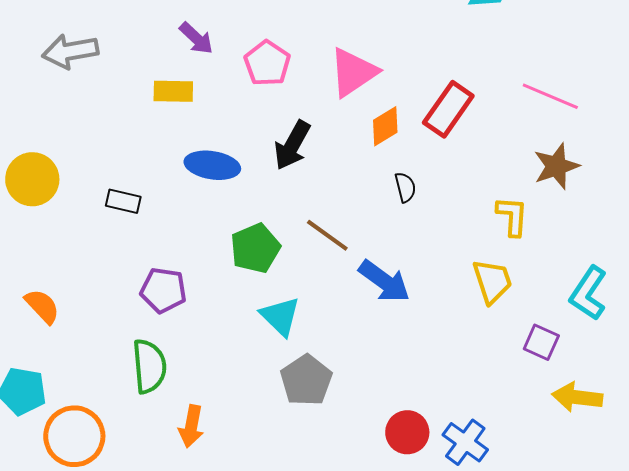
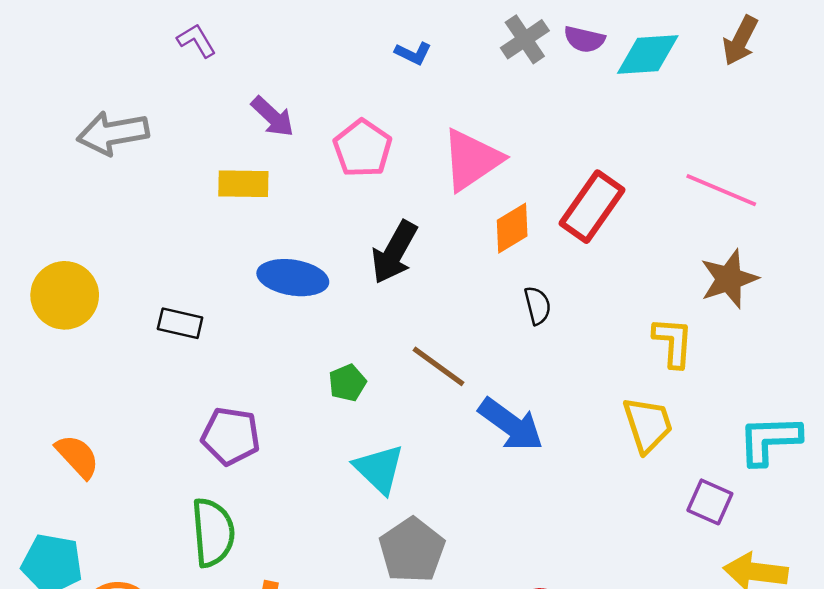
green pentagon: (255, 248) -> (347, 383), size x0.6
cyan L-shape: (588, 293) -> (769, 440), turned 54

